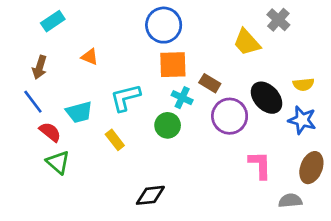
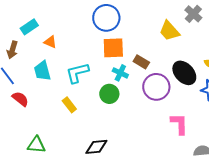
cyan rectangle: (53, 21) -> (29, 27), moved
cyan trapezoid: (79, 112) -> (42, 71), moved, turned 90
green triangle: (58, 162) -> (36, 145), moved, turned -36

